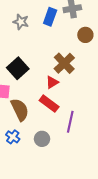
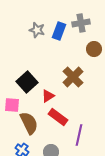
gray star: (21, 22) -> (37, 30), moved
red triangle: (52, 82) -> (48, 96), moved

